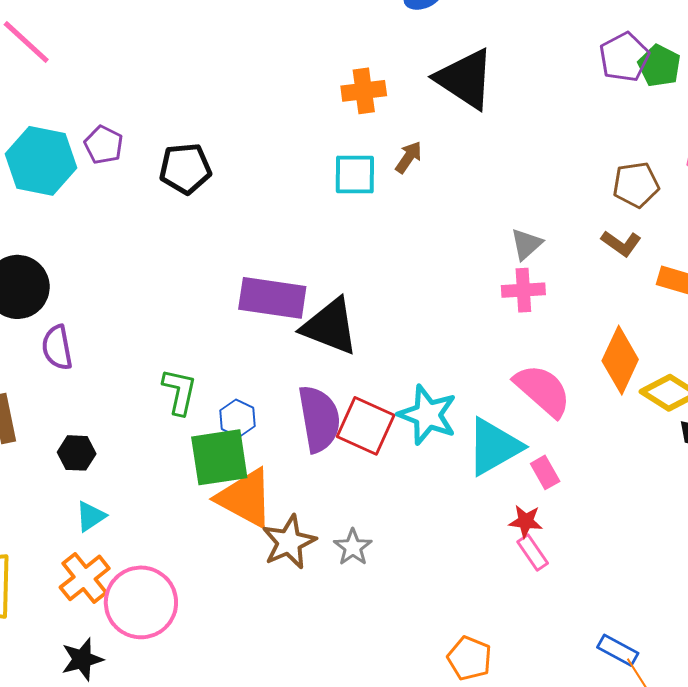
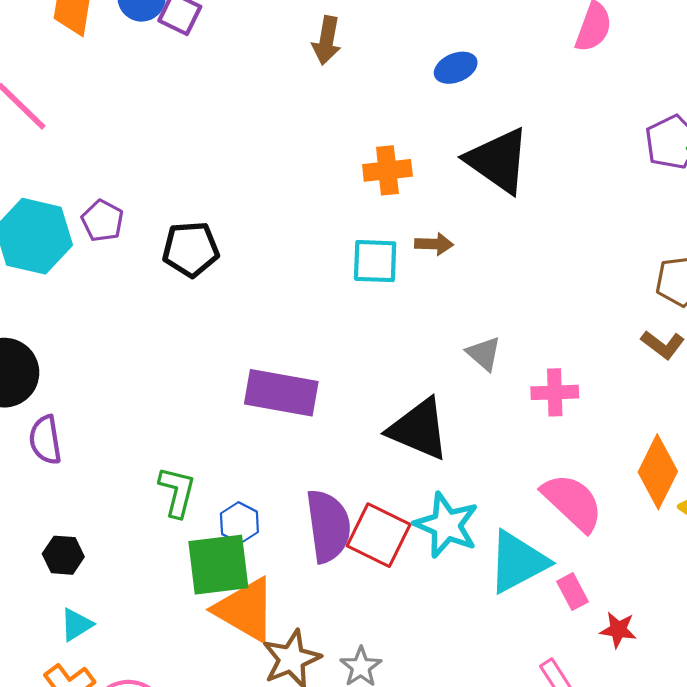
brown arrow: (409, 157) -> (434, 244), turned 56
gray triangle: (526, 244) -> (484, 353), moved, turned -39
black triangle: (330, 327) -> (419, 429), moved
red star: (526, 521) -> (618, 630), moved

